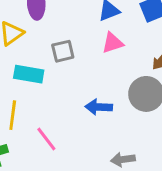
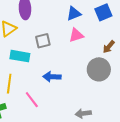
blue arrow: (99, 107) -> (52, 77), moved

